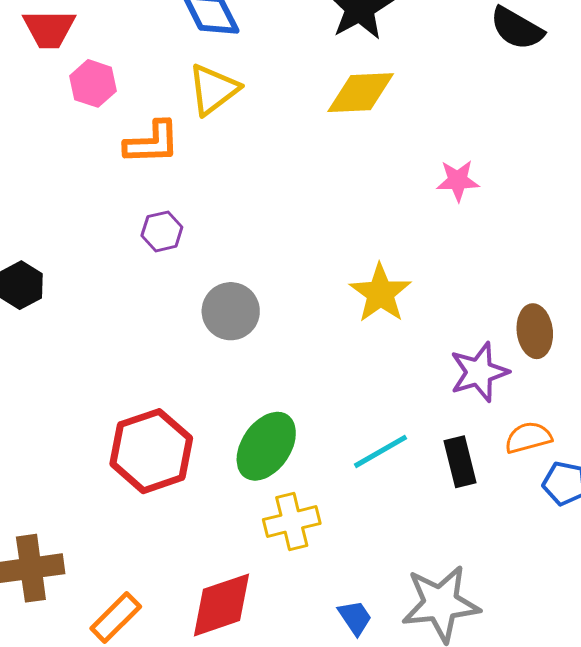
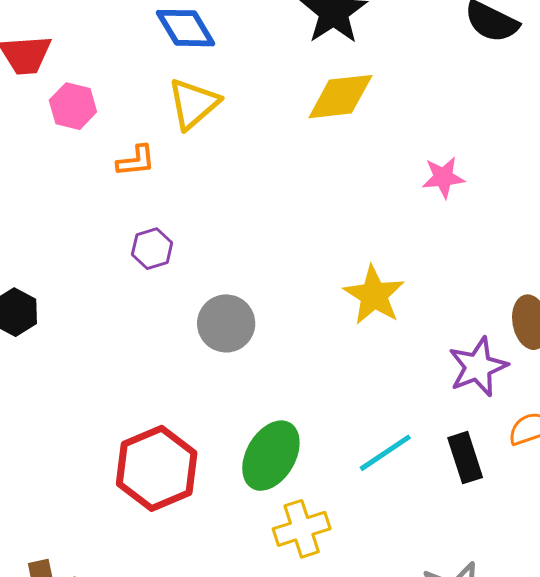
orange L-shape: (152, 143) -> (136, 161), size x0.7

